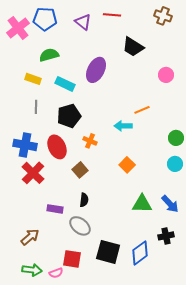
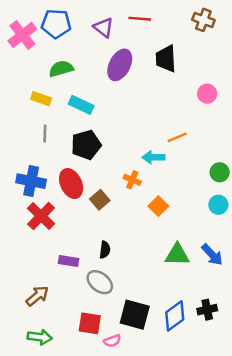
black trapezoid: (133, 47) -> (166, 59), turned 55
purple ellipse: (96, 70) -> (120, 65), moved
orange cross: (90, 141) -> (132, 180), moved
brown square: (80, 170) -> (100, 200), moved
black cross: (166, 236) -> (207, 310), moved
pink semicircle: (56, 273) -> (112, 341), moved

